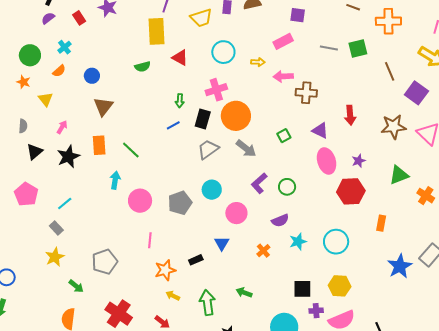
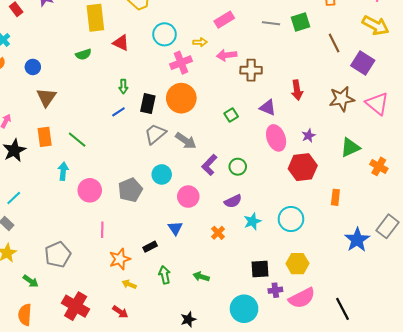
pink cross: (216, 90) -> (181, 63), moved
gray arrow: (246, 148) -> (186, 141), moved
green arrow: (207, 303) -> (165, 275), moved, size x0.7

